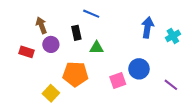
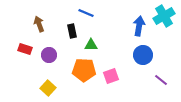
cyan cross: (173, 36) -> (164, 16), moved, size x1.5
purple circle: (51, 44) -> (49, 55), moved
blue circle: (139, 69) -> (143, 55), moved
orange pentagon: (75, 74) -> (84, 70), moved

